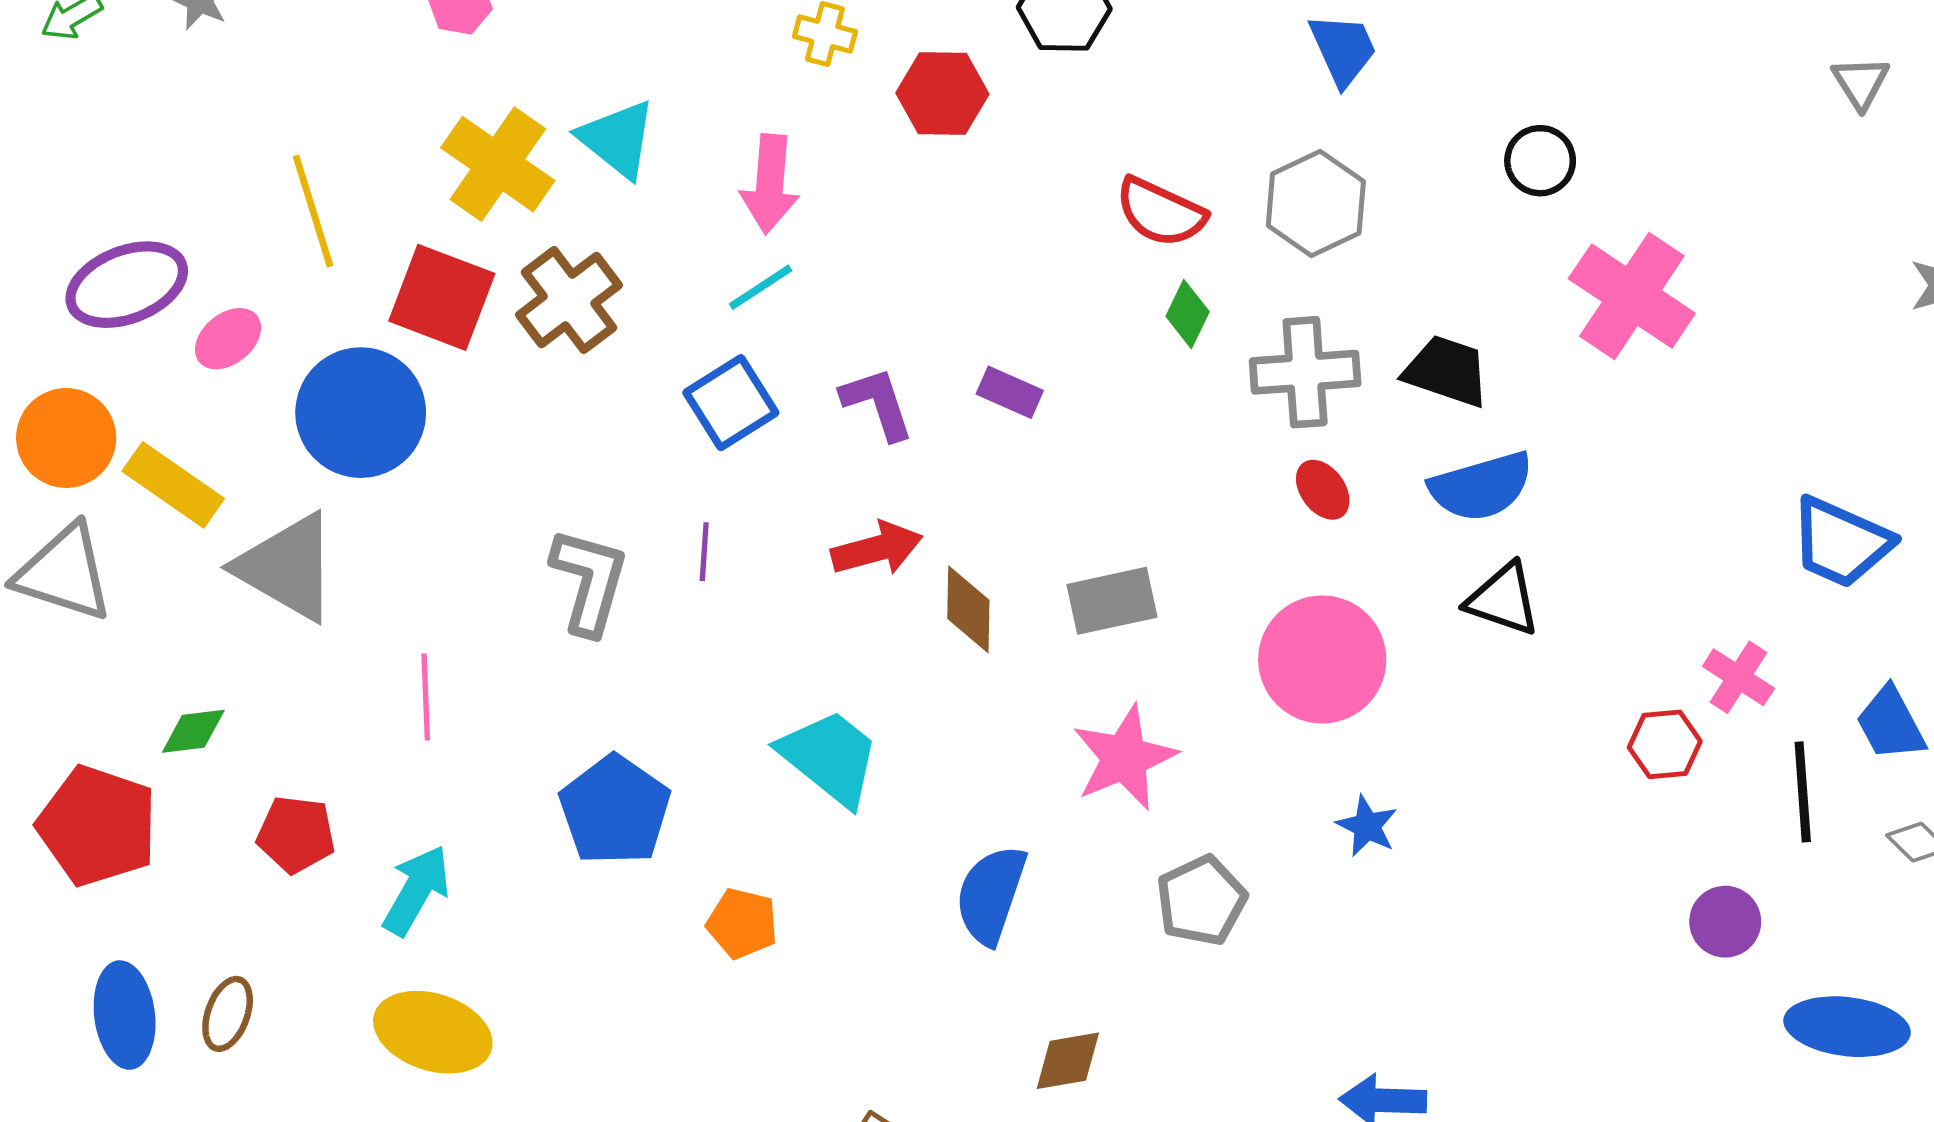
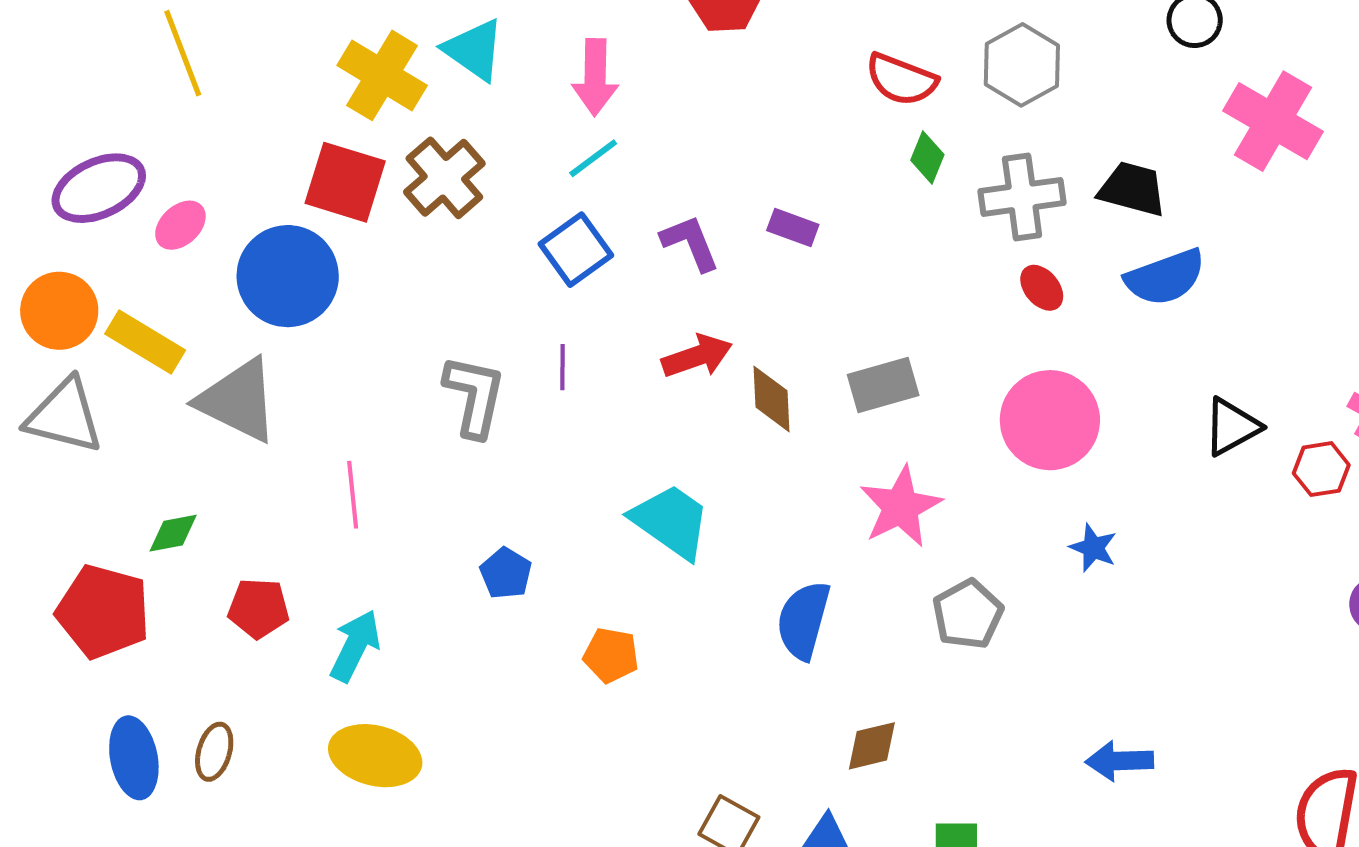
yellow line: (313, 211) -> (183, 53), moved
black triangle: (1503, 599) -> (1232, 427), moved, turned -44
blue pentagon: (615, 810) -> (506, 573), size x0.6

